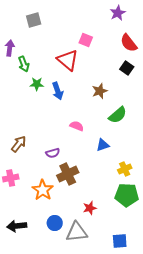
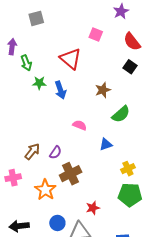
pink square: (86, 40) -> (96, 35), moved
brown arrow: (19, 144) -> (32, 151), moved
purple semicircle: (53, 153) -> (55, 152), turned -40

